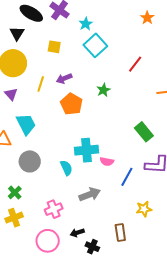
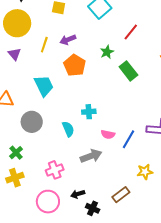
red line: (135, 64) -> (131, 32), moved
cyan trapezoid: (26, 124) -> (44, 86), moved
green rectangle: (144, 132) -> (128, 71), moved
cyan cross: (87, 150) -> (89, 112), size x0.6
pink semicircle: (107, 161) -> (108, 134), moved
brown rectangle: (120, 232) -> (121, 195), turned 60

